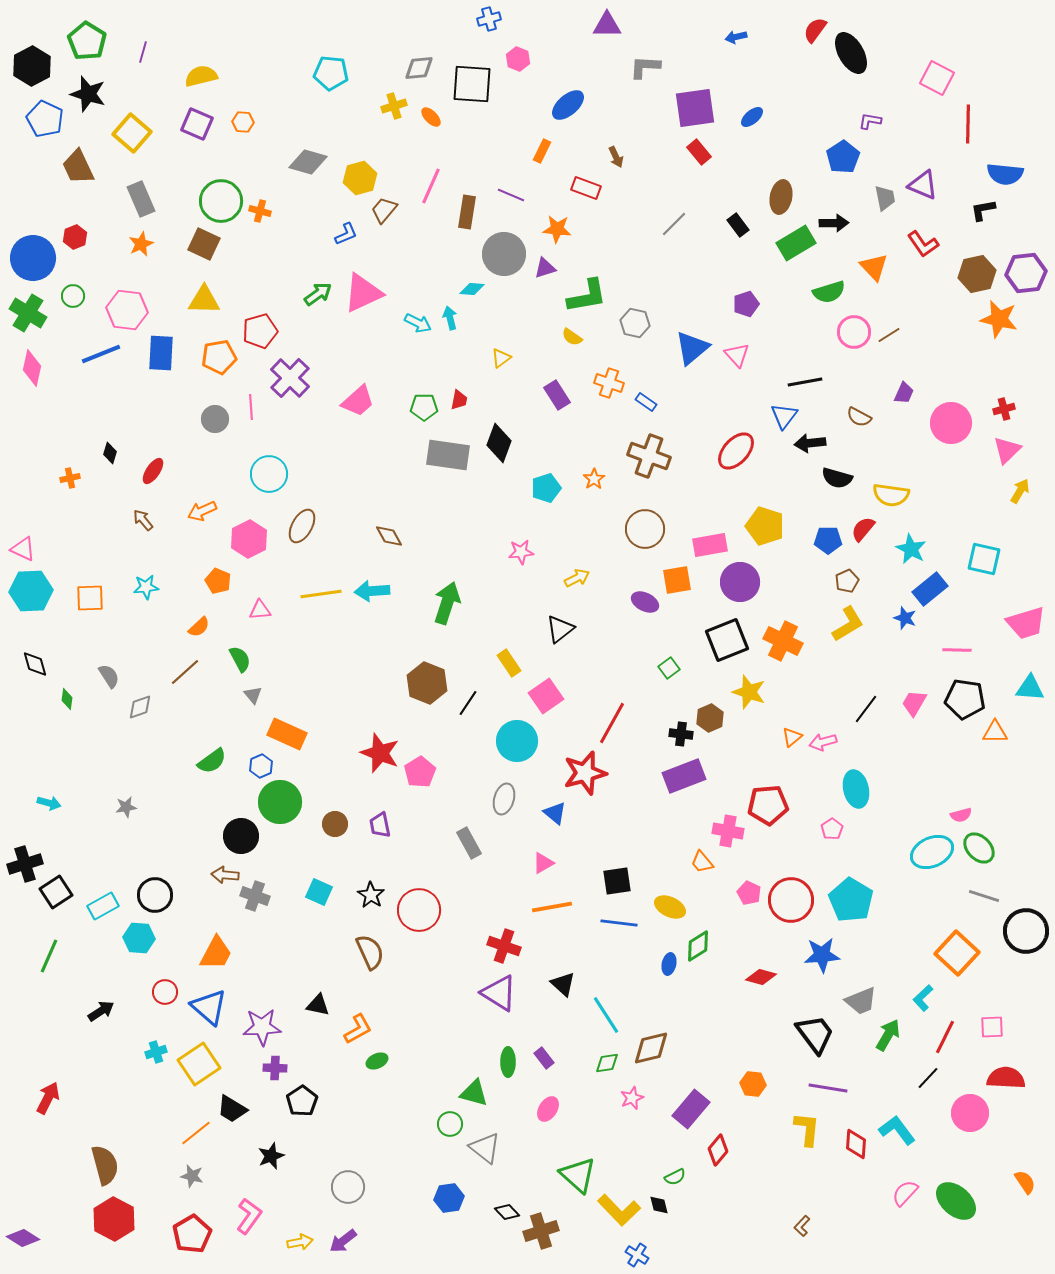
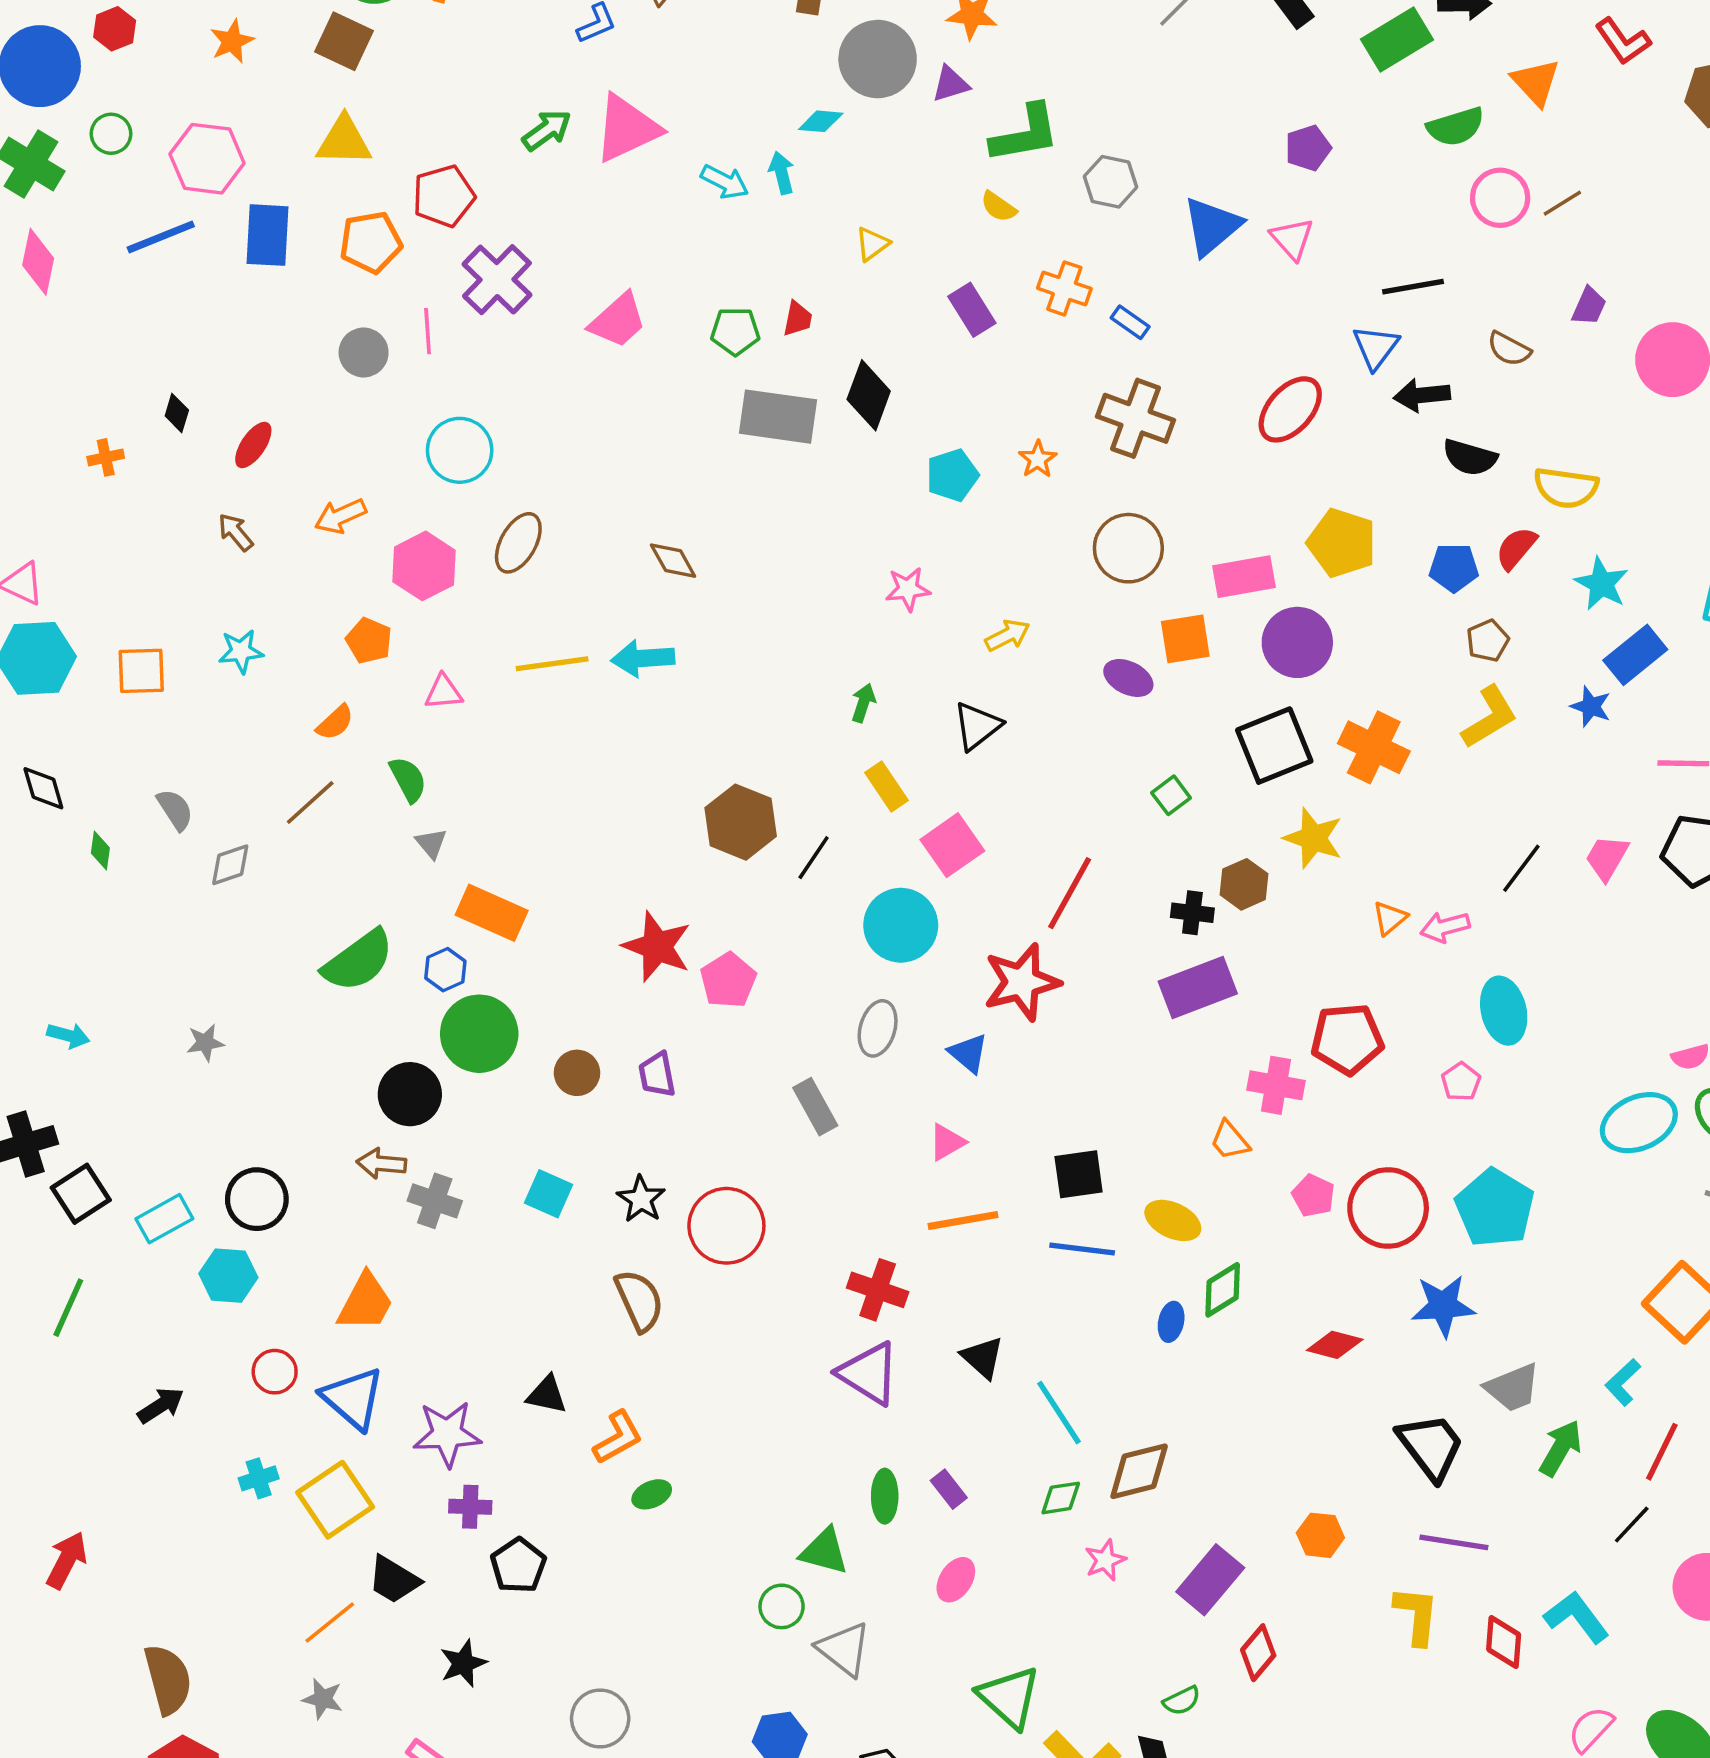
green arrow: (447, 603) -> (863, 703), moved, size x0.5
green semicircle: (212, 761) -> (358, 961), size x1.4

